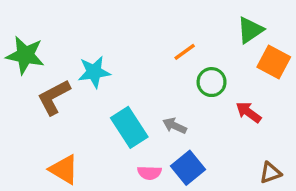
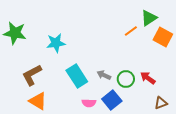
orange line: (185, 52) -> (131, 31), moved
green circle: (212, 82) -> (126, 79), moved
brown L-shape: (54, 97) -> (32, 75), moved
red arrow: (248, 112) -> (148, 78), moved

